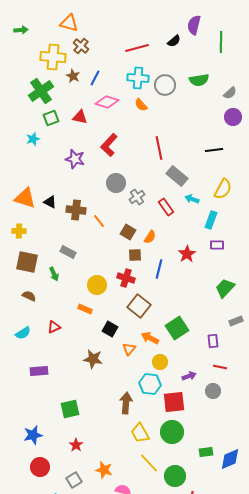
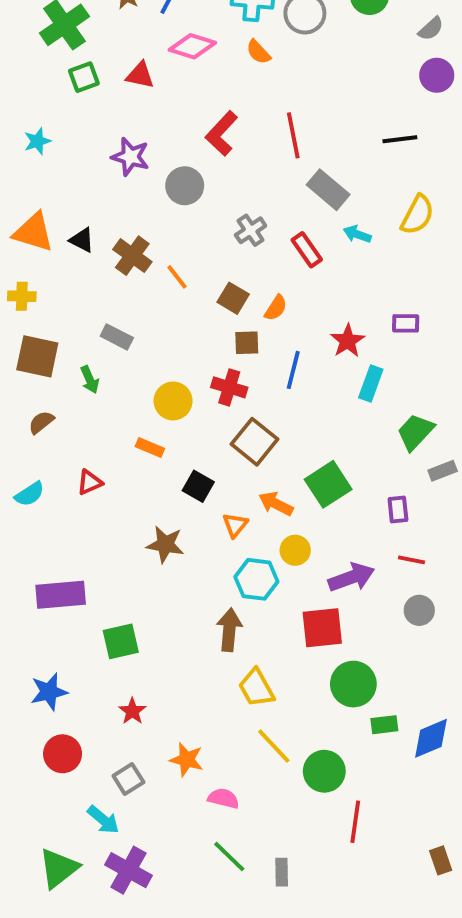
cyan star: (33, 139) -> (37, 141), moved
red L-shape: (109, 145) -> (222, 133), moved
gray circle: (116, 183) -> (185, 186), moved
brown cross: (76, 210) -> (132, 256), turned 30
cyan rectangle: (211, 220) -> (371, 384), moved
green trapezoid: (225, 288) -> (415, 432), moved
brown semicircle: (29, 296) -> (41, 422), turned -64
purple rectangle: (39, 371) -> (61, 595), moved, size x1.4
purple arrow: (189, 376) -> (351, 577), size x1.6
cyan hexagon: (150, 384) -> (256, 579), moved
gray circle: (213, 391) -> (419, 610), moved
green circle: (172, 432) -> (353, 684), moved

